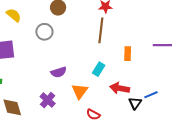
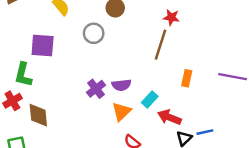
cyan rectangle: (99, 69) -> (150, 100), moved
purple semicircle: (59, 72) -> (121, 85), moved
purple cross: (48, 100) -> (96, 89), moved

